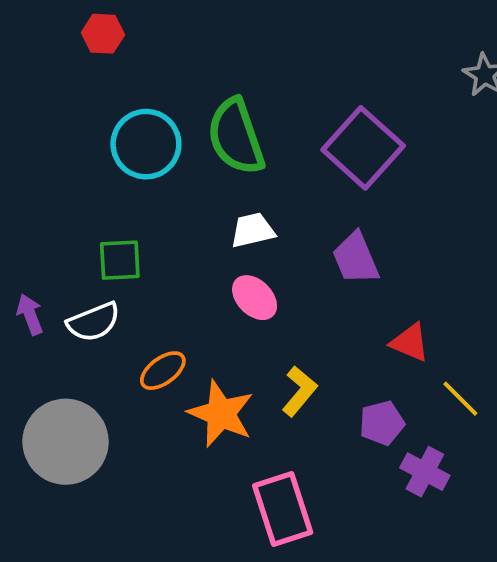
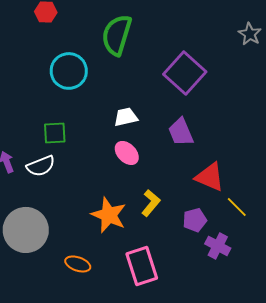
green semicircle: (236, 137) -> (117, 35), moved, turned 36
red triangle: (410, 343) -> (210, 177), size x1.4
orange ellipse: (163, 371) -> (78, 264), moved, turned 55

